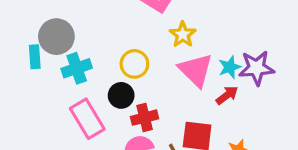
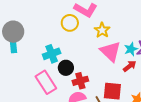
gray circle: (56, 37) -> (13, 32), moved
yellow circle: (134, 64) -> (70, 23), moved
cyan cross: (77, 68) -> (52, 54), moved

